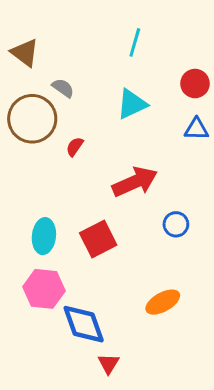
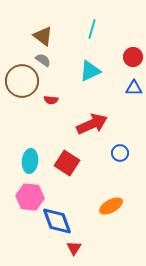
brown triangle: (25, 53) -> (43, 36), moved
red semicircle: (75, 147) -> (51, 100), turned -120
red square: (98, 239) -> (67, 163), turned -30

